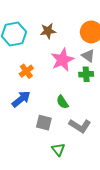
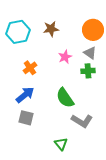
pink star: (62, 60) -> (65, 57), size x0.6
green semicircle: (62, 102) -> (65, 98), size x1.5
gray square: (44, 123) -> (26, 118), moved

